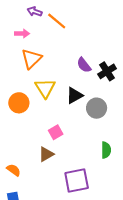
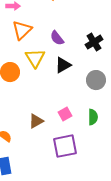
purple semicircle: (84, 65) -> (57, 38), moved
gray circle: (97, 108) -> (96, 80), moved
pink square: (56, 132) -> (65, 114), moved

